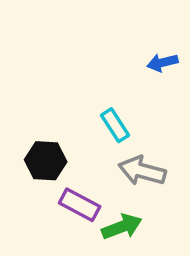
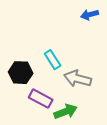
cyan rectangle: (115, 125) -> (53, 60), moved

